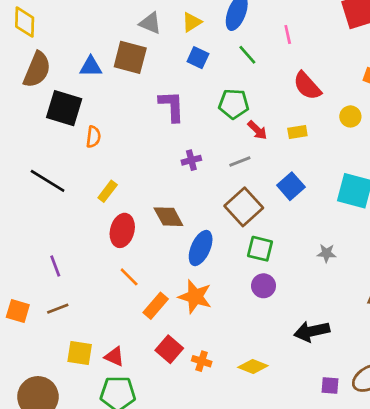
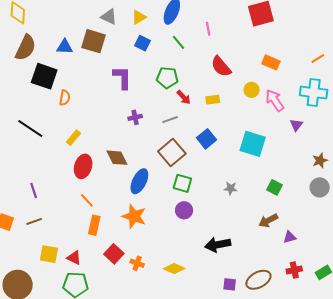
orange rectangle: (156, 306) -> (94, 225), moved, turned -30

